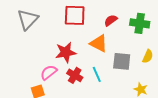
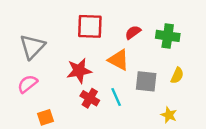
gray triangle: (28, 19) -> (32, 47), moved
pink semicircle: (49, 72) -> (28, 84), moved

